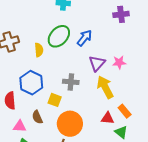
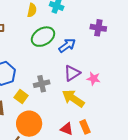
purple cross: (121, 14) -> (98, 28), moved
yellow semicircle: (39, 50) -> (32, 10), moved
gray cross: (71, 82) -> (42, 84), turned -35
yellow arrow: (105, 87) -> (73, 98), turned -45

